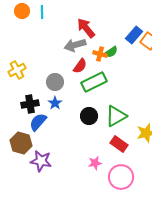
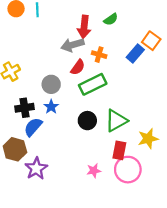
red arrow: (86, 28) -> (84, 27), turned -135
blue rectangle: (134, 35) -> (135, 53), moved
green semicircle: (111, 52) -> (111, 19), moved
red rectangle: (119, 144) -> (119, 150), turned 66
purple star: (41, 161) -> (36, 168), turned 30
pink circle: (121, 177) -> (128, 170), moved

